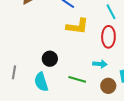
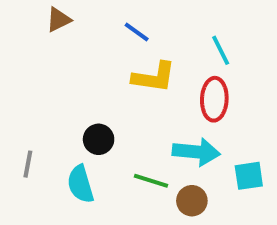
cyan arrow: (100, 64) -> (196, 152), size x1.6
brown circle: (108, 86) -> (192, 201), moved

